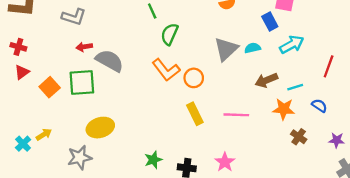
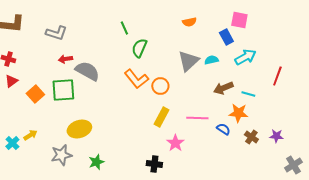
cyan line: (295, 87) -> (248, 94), turned 32
blue semicircle: (319, 106) -> (223, 129), moved
yellow rectangle: (195, 114) -> (161, 117), turned 54
purple star: (337, 140) -> (276, 136), moved
green star: (153, 160) -> (96, 162), moved
pink star: (225, 162) -> (175, 143), moved

